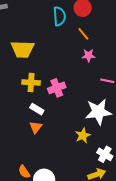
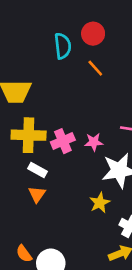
pink star: (89, 55) -> (94, 142), moved
yellow cross: (31, 83) -> (29, 135), size x1.4

